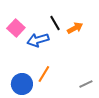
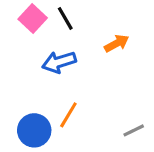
black line: (55, 23) -> (65, 18), moved
pink square: (16, 28) -> (33, 18), moved

